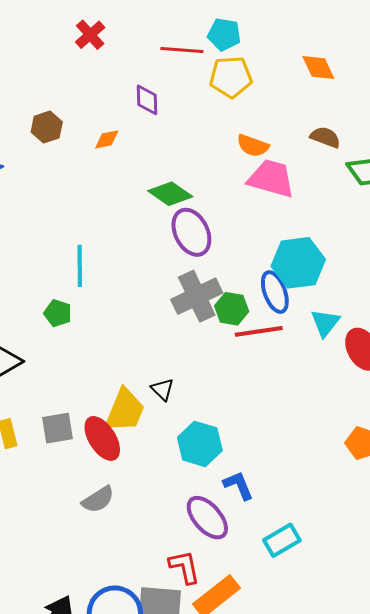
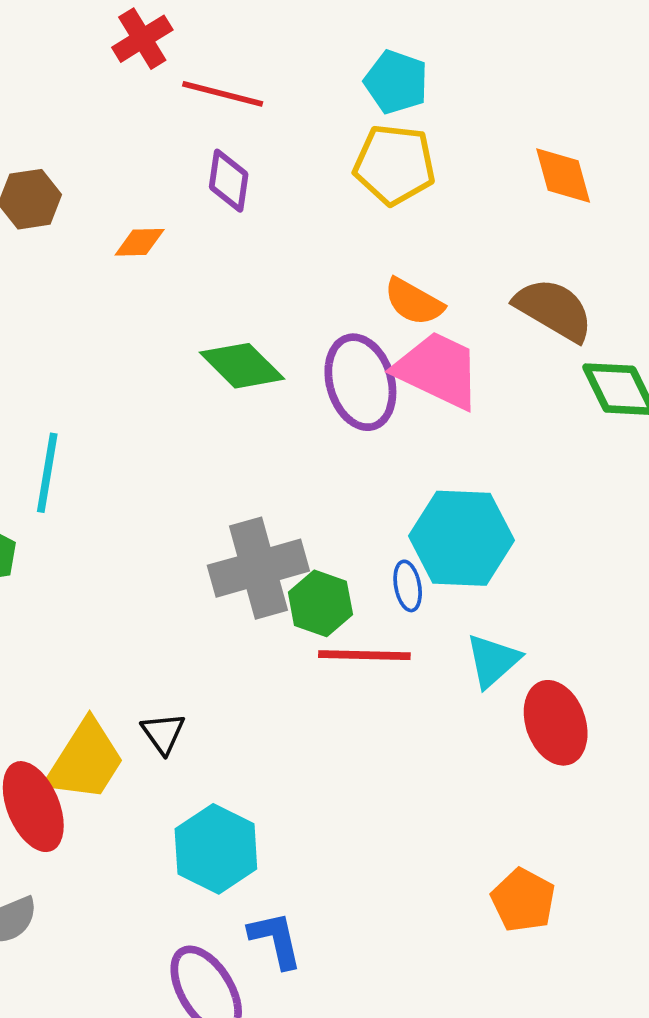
red line: (182, 50) -> (223, 94), moved
brown semicircle: (325, 137) -> (554, 310), size x1.4
purple ellipse: (191, 232) -> (360, 382), moved
blue ellipse: (275, 292) -> (408, 586), size x0.6

